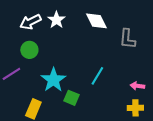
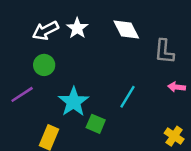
pink arrow: (137, 86) -> (177, 87), moved
yellow cross: (135, 108) -> (174, 136), turned 35

